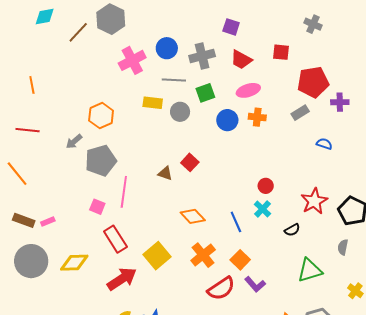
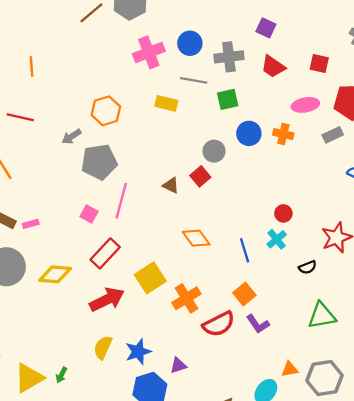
pink ellipse: (248, 90) -> (305, 105), moved
gray circle: (180, 112) -> (214, 151), moved
red rectangle: (115, 239) -> (105, 253), turned 68
orange cross: (203, 255) -> (186, 298), moved

